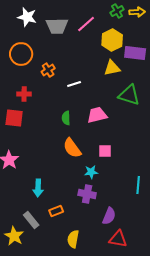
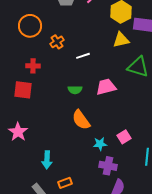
green semicircle: (66, 118) -> (75, 90), turned -88
pink square: (105, 151) -> (124, 137), moved, turned -32
purple cross: (87, 194) -> (108, 166), moved

